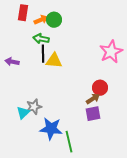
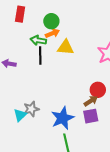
orange arrow: (41, 20) -> (52, 33), moved
yellow triangle: (54, 61) -> (66, 47), moved
blue star: (51, 129) -> (62, 118), moved, turned -30

